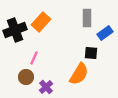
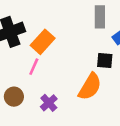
orange rectangle: (41, 22) -> (43, 42), moved
brown circle: (26, 77) -> (14, 97), moved

